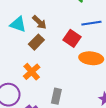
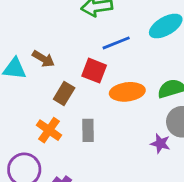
brown rectangle: (36, 42) -> (64, 93), moved
gray rectangle: (56, 96) -> (88, 130), moved

